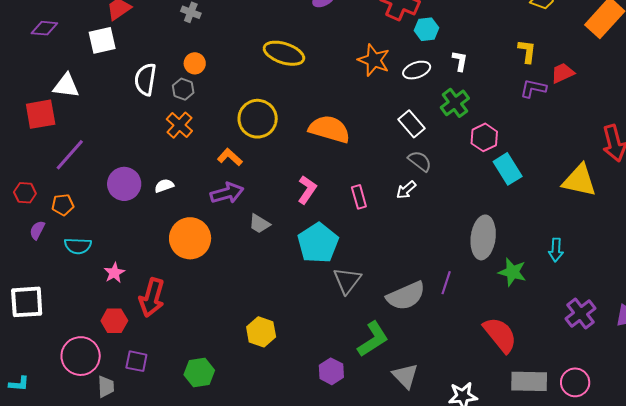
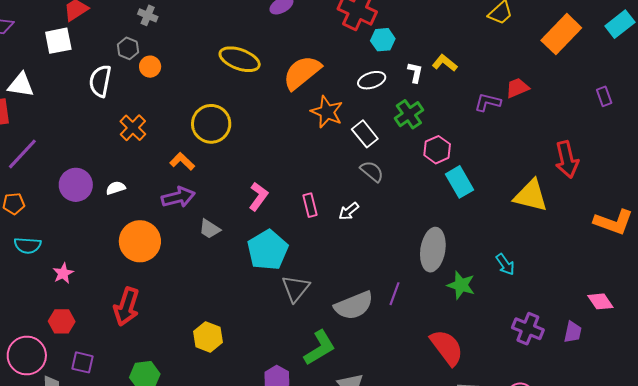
yellow L-shape: (527, 51) -> (445, 63), moved, turned -60
orange star: (374, 60) -> (327, 112), moved
gray hexagon: (183, 89) -> (128, 48), moved
orange semicircle: (329, 129) -> (302, 73), moved, turned -57
white arrow: (406, 190) -> (349, 211), moved
cyan arrow: (556, 250) -> (505, 264), turned -40
red arrow: (152, 298) -> (126, 307), moved
purple cross: (581, 313) -> (528, 329), turned -32

